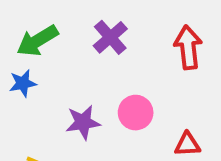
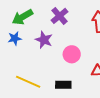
purple star: (83, 122) -> (44, 40), moved, turned 30

